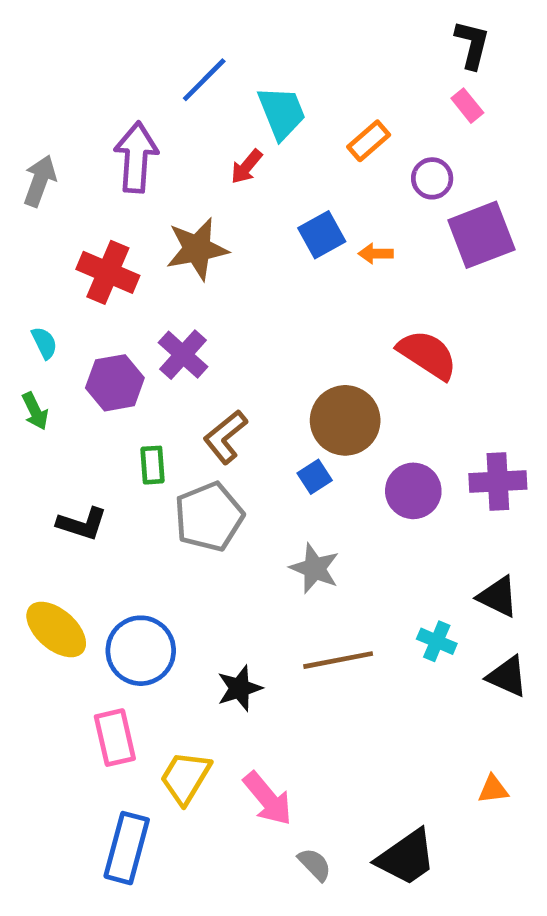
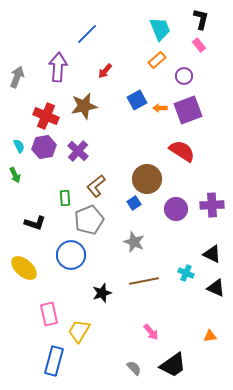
cyan trapezoid: (282, 113) -> (160, 29), moved
purple square: (481, 235) -> (188, 110), moved
purple hexagon: (115, 383) -> (44, 147), moved
blue circle: (141, 651) -> (71, 255), moved
pink arrow: (268, 799) -> (151, 332), moved, size x0.7

